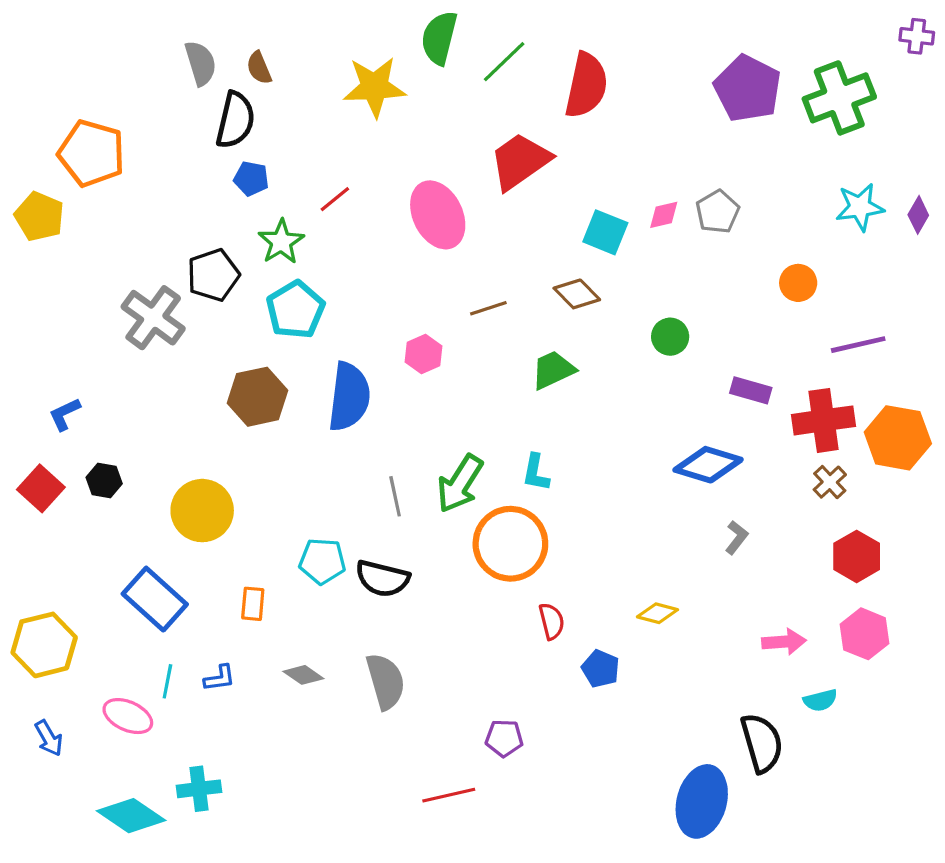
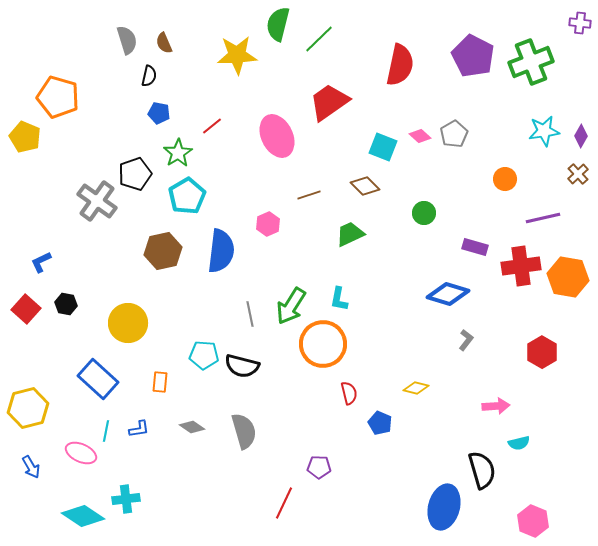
red semicircle: (586, 85) -> (400, 65), moved
black semicircle: (235, 120) -> (149, 76), size x0.6
pink diamond: (664, 215) -> (420, 136), turned 55
brown cross: (830, 482) -> (578, 174), moved
pink hexagon: (865, 634) -> (533, 521), moved
red line: (449, 795) -> (284, 503), turned -52

